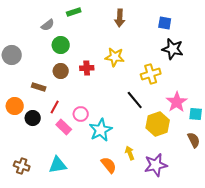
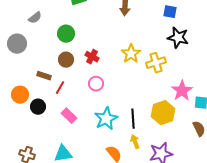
gray semicircle: (48, 25) -> (35, 18), moved
yellow star: (115, 57) -> (131, 54), moved, turned 30
red cross: (87, 68) -> (92, 57), turned 32
black line: (135, 100) -> (133, 119), moved, turned 36
red line: (55, 107) -> (60, 88), moved
pink circle: (81, 114) -> (96, 84), moved

